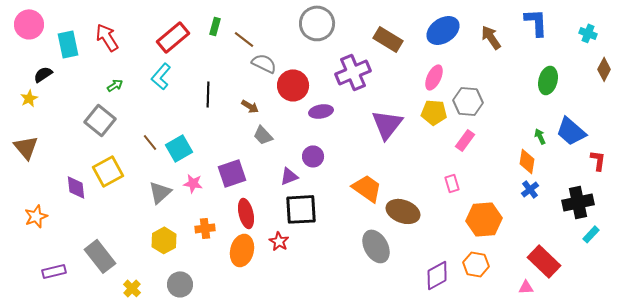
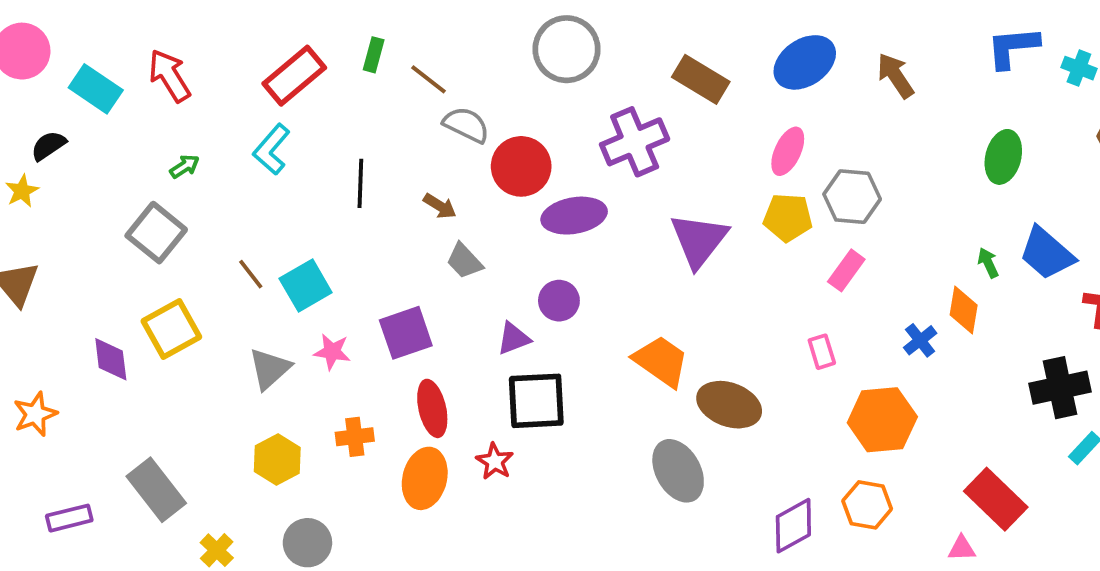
blue L-shape: (536, 22) -> (1013, 47), moved, turned -92
cyan rectangle: (68, 44) -> (96, 89), turned -44
purple ellipse: (321, 111) -> (574, 216), size x1.4
blue cross: (530, 189) -> (920, 340), moved

